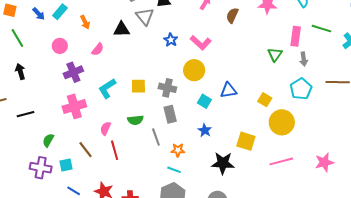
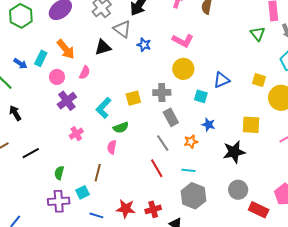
cyan rectangle: (60, 12) -> (41, 58), moved
blue arrow: (39, 14) -> (20, 64), moved
orange arrow: (85, 22) -> (66, 49), size x1.5
blue star: (171, 40) -> (144, 45), moved
pink circle: (60, 46) -> (57, 77), moved
pink cross: (74, 106) -> (76, 134), size x0.6
green semicircle: (135, 120) -> (121, 127), moved
brown line: (85, 150) -> (98, 173), turned 66
red line: (115, 150) -> (157, 168), moved
orange star: (178, 150) -> (191, 142), moved

